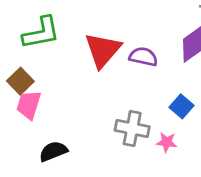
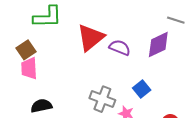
pink trapezoid: (29, 105) -> (29, 68), turned -30

